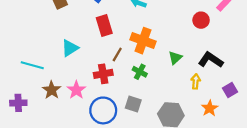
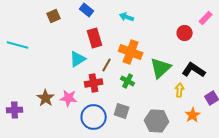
cyan triangle: (70, 48) -> (78, 59), moved
green triangle: (175, 58) -> (161, 68), size x1.6
cyan line: (32, 65) -> (18, 45), moved
pink star: (76, 90) -> (69, 98), turned -30

